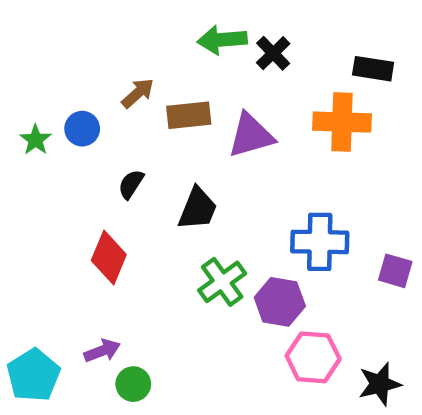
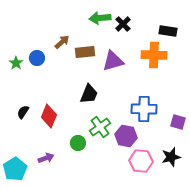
black semicircle: (131, 184) -> (23, 112), moved
green circle: (133, 384) -> (78, 143), moved
black star: (380, 384) -> (171, 157), moved

